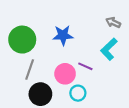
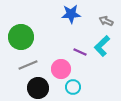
blue star: (63, 35) -> (71, 14), moved
purple line: (85, 66) -> (80, 52), moved
gray line: (30, 70) -> (28, 65), turned 48

